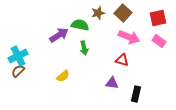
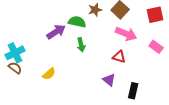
pink rectangle: (159, 41) -> (156, 47), moved
brown semicircle: (18, 71) -> (15, 68), turned 80
yellow semicircle: (63, 76) -> (49, 74), moved
purple triangle: (112, 83) -> (109, 80), turned 32

